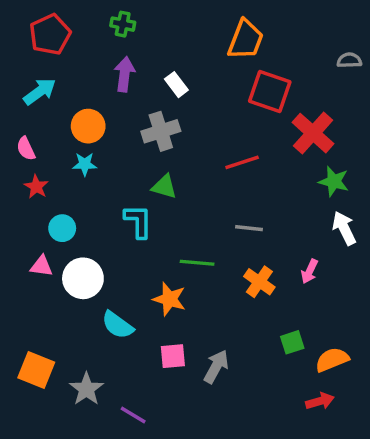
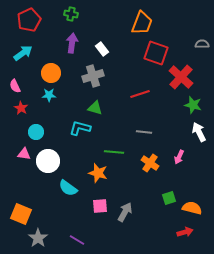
gray semicircle: (349, 60) -> (202, 44), moved
cyan L-shape: (138, 221) -> (80, 128), turned -75
orange semicircle: (332, 360) -> (192, 208), turned 36
gray star: (86, 389) -> (38, 238), moved

